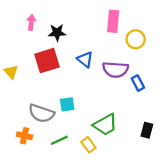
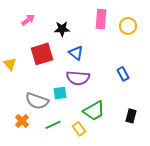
pink arrow: (31, 22) -> (28, 20), turned 48
black star: (57, 33) -> (62, 29), moved
yellow circle: (136, 39) -> (128, 26), moved
purple semicircle: (115, 70) -> (78, 78), moved
orange cross: (25, 136) -> (22, 121), turned 32

